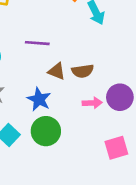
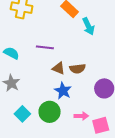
blue star: (39, 99) -> (63, 91), moved
pink arrow: (92, 103) -> (81, 116), moved

